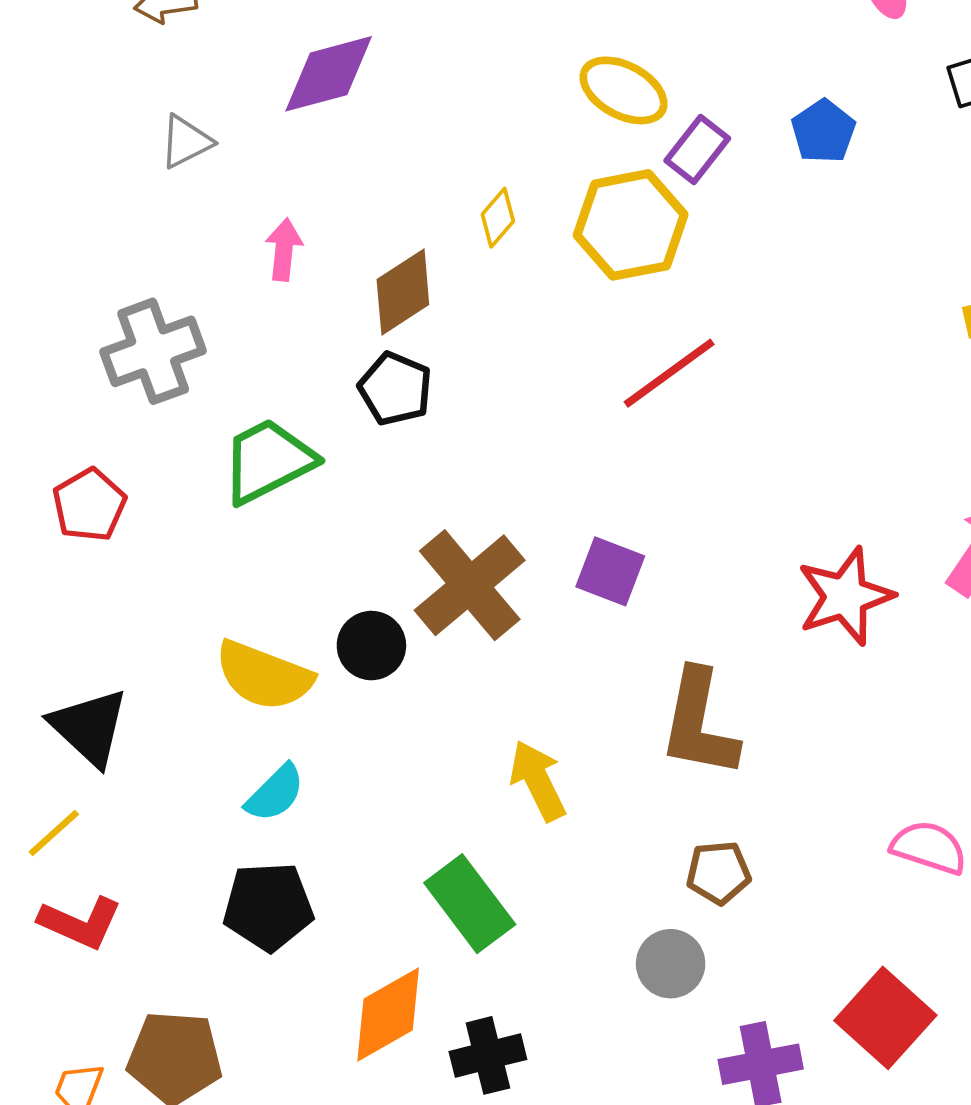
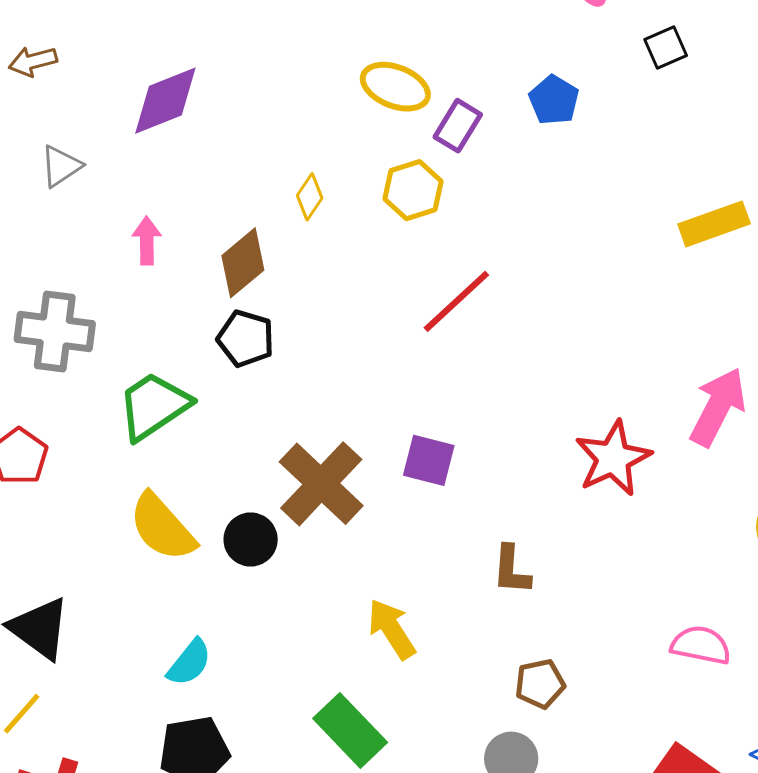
yellow hexagon: (631, 225) -> (413, 190), size x0.7
gray cross: (153, 351) -> (55, 332), turned 34
yellow semicircle: (264, 676) -> (162, 527), moved, turned 34
brown L-shape: (699, 723) -> (511, 570), size x0.6

